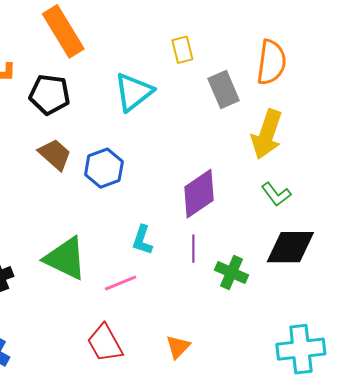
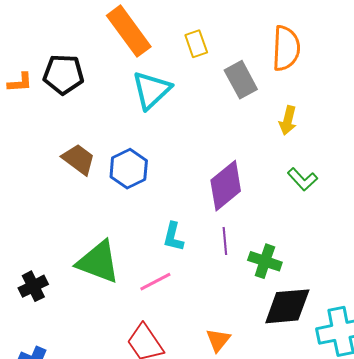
orange rectangle: (63, 31) -> (129, 31), moved
black pentagon: (50, 94) -> (63, 74), moved
yellow arrow: (267, 134) -> (288, 120), size x0.6
black diamond: (290, 247) -> (287, 306), moved

